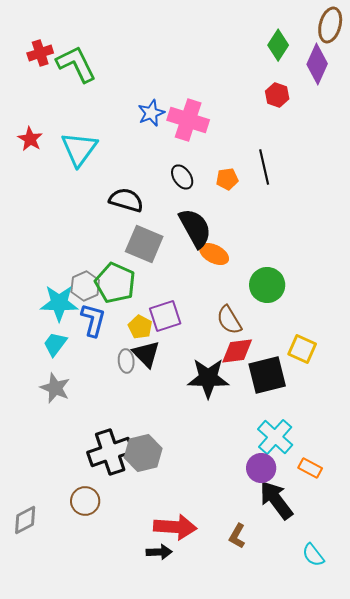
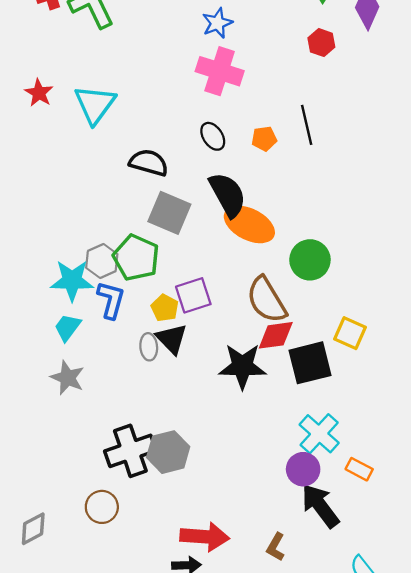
blue star: (151, 113) -> (217, 23), moved
orange ellipse: (214, 254) -> (249, 224), size x1.5
brown semicircle: (229, 320) -> (267, 300), size x1.4

